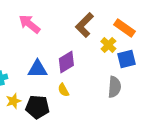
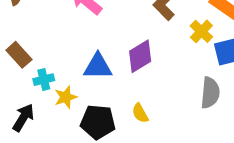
yellow semicircle: (63, 90) -> (140, 113), moved
yellow star: (13, 101) -> (66, 97), moved

